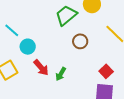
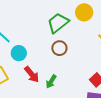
brown circle: (80, 41) -> (59, 48), moved

